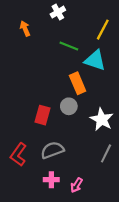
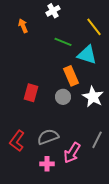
yellow line: (103, 30) -> (94, 27), turned -66
red rectangle: (43, 115) -> (31, 93), moved
white star: (102, 119) -> (93, 97), moved
pink arrow: (76, 185) -> (72, 153), moved, size x1.5

